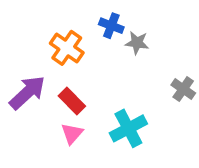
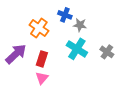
red rectangle: (72, 101) -> (42, 59), turned 63
cyan cross: (128, 128) -> (77, 49), moved, turned -30

